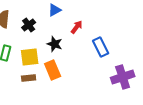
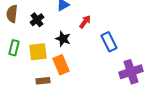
brown rectangle: (29, 78) -> (43, 81), moved

